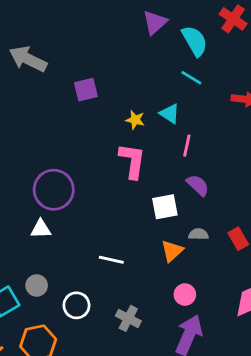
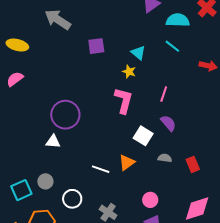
cyan semicircle: (195, 41) -> (178, 20), turned -65
cyan triangle: (170, 114) -> (138, 53), moved
white square: (165, 207) -> (143, 136), turned 36
orange triangle: (172, 251) -> (127, 163), moved

